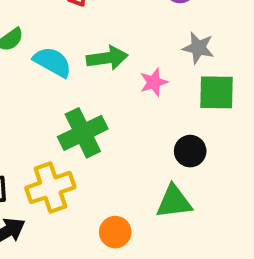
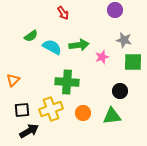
green cross: (83, 133) -> (67, 82), turned 30
orange circle: (115, 232) -> (83, 113), moved

